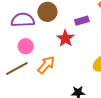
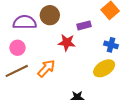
red star: (65, 38) -> (67, 43), turned -30
pink circle: (26, 46) -> (18, 48), moved

